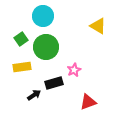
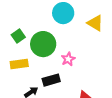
cyan circle: (43, 16) -> (63, 13), moved
pink star: (74, 70) -> (68, 59), moved

